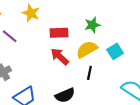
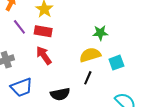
red rectangle: (59, 33) -> (43, 31), moved
red arrow: (60, 57) -> (44, 55), moved

